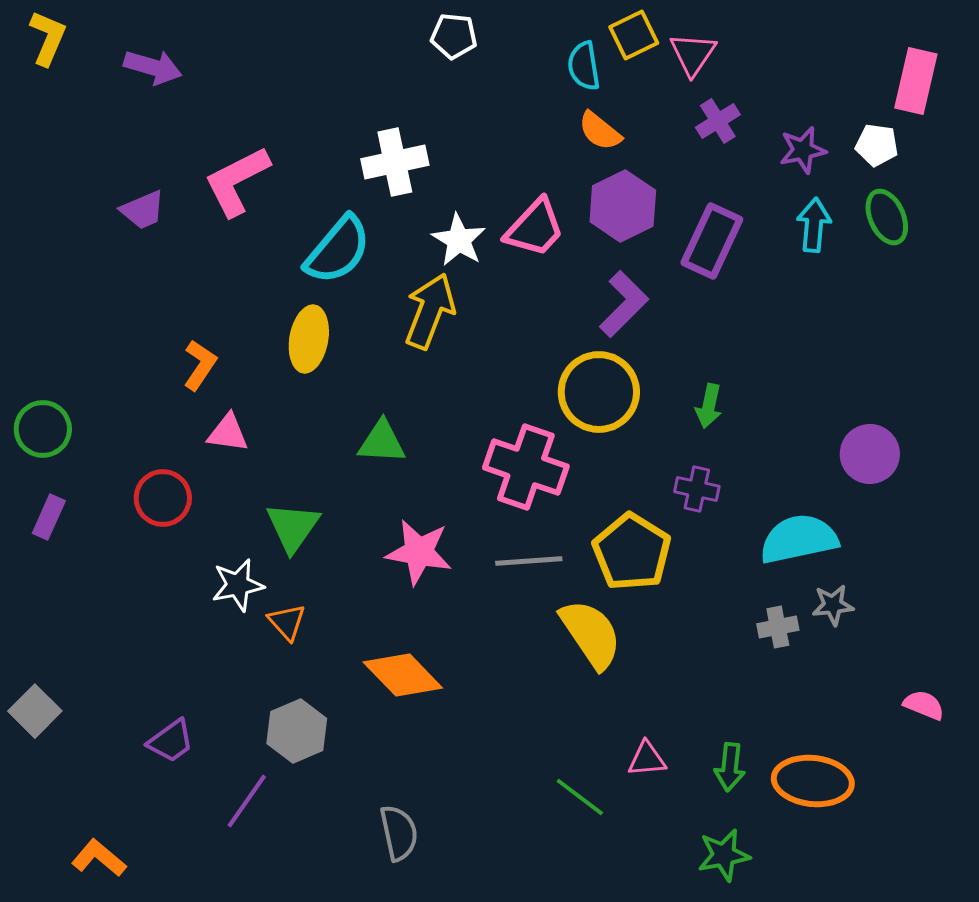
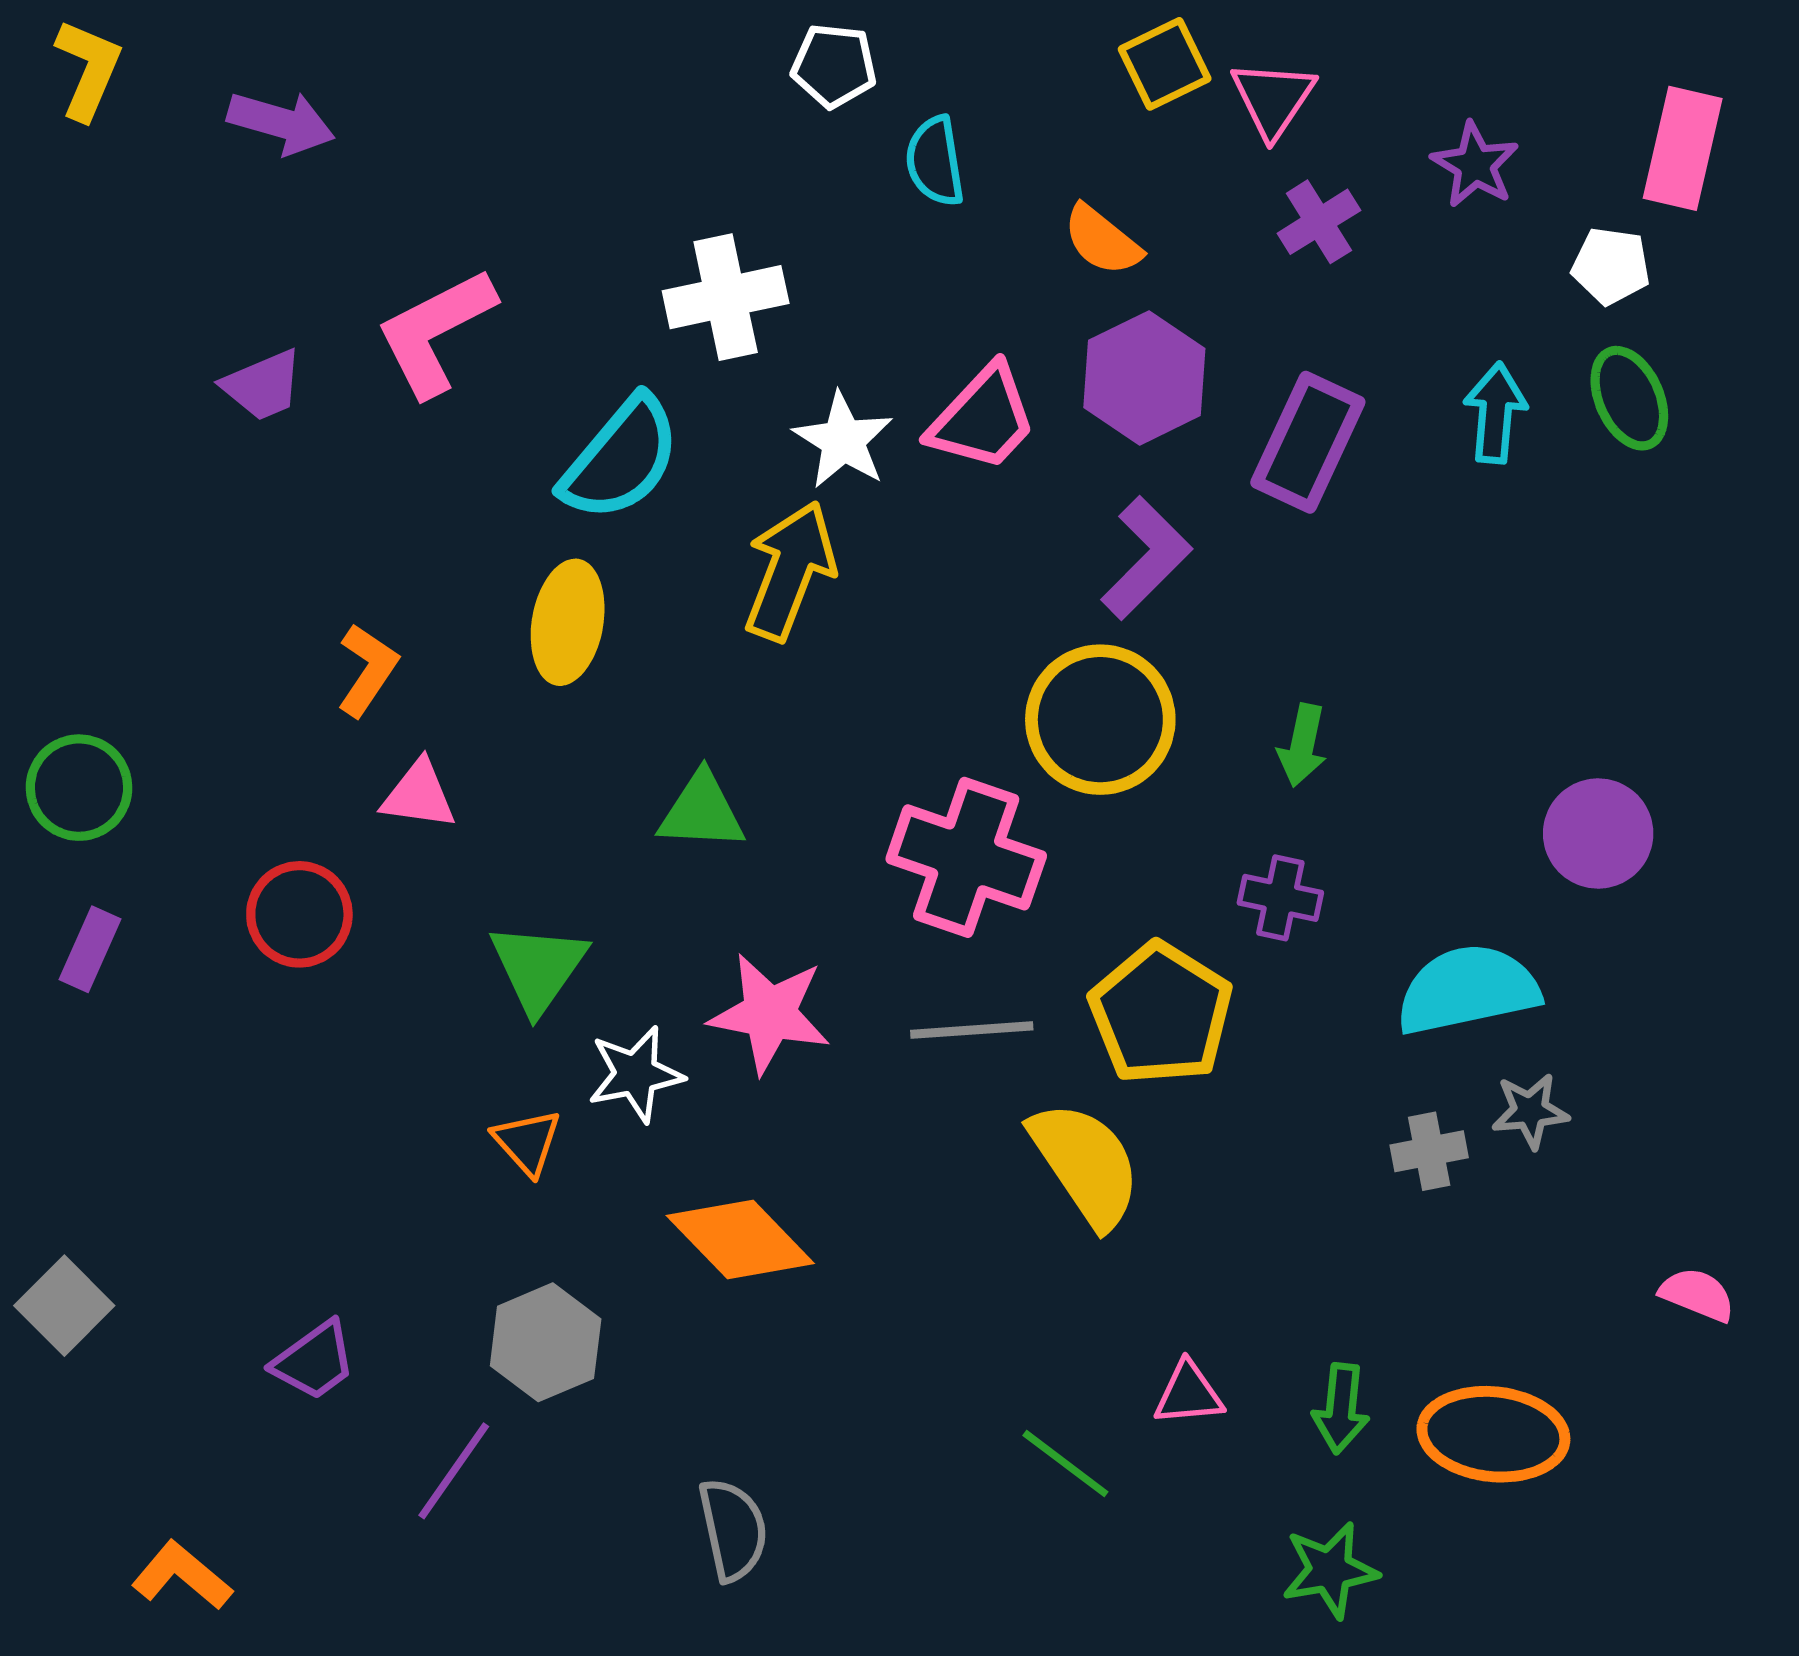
cyan semicircle: (584, 66) -> (935, 161), moved
purple star: (803, 150) -> (1475, 165), moved, turned -30
white star: (238, 585) -> (636, 1074), moved

